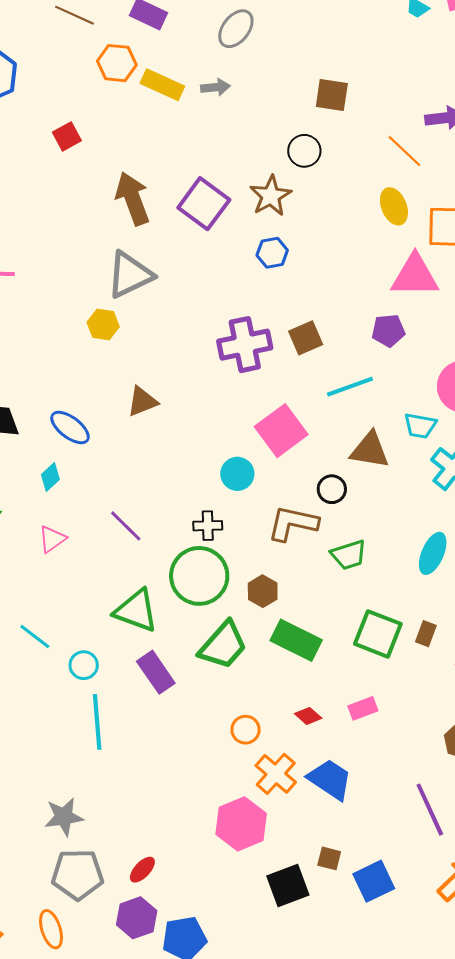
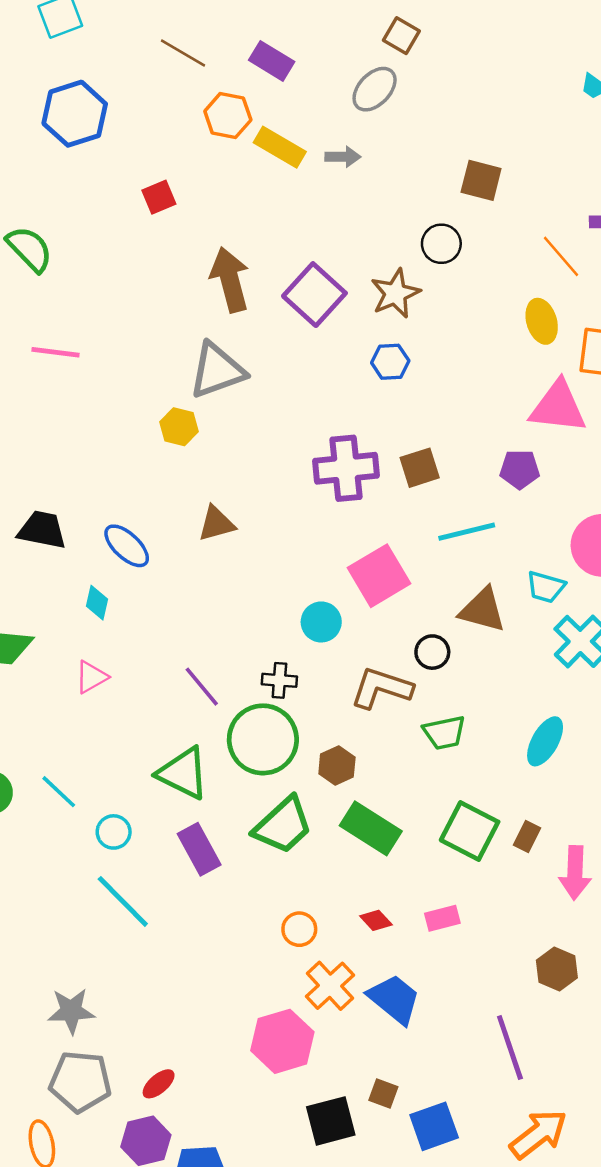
cyan diamond: (50, 477) -> (97, 603), turned -40
purple line: (126, 526) -> (202, 687), moved
cyan line: (97, 722) -> (123, 901), turned -46

